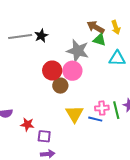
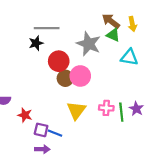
black star: (41, 36) -> (36, 43), moved
gray line: (20, 37) -> (47, 28), moved
pink circle: (72, 71) -> (80, 76), moved
blue line: (95, 119) -> (55, 133), moved

